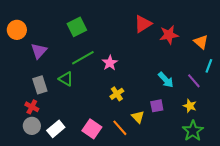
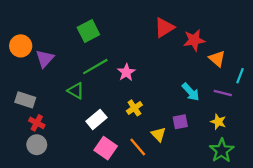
orange circle: (17, 30) -> (21, 46), moved
orange triangle: (201, 42) -> (217, 59), moved
purple line: (194, 81) -> (223, 93), turned -35
gray rectangle: (40, 85) -> (25, 100), moved, turned -54
white rectangle: (56, 129) -> (96, 119), moved

